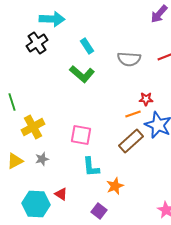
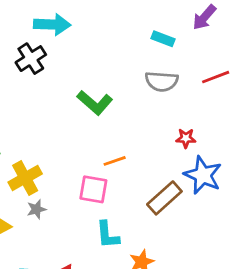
cyan rectangle: (87, 46) -> (163, 39), moved, turned -35
orange line: (133, 114) -> (115, 161), moved
gray star: (42, 159) -> (36, 209), moved

